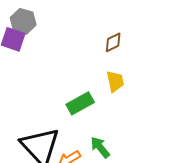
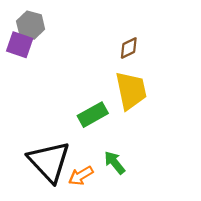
yellow trapezoid: (115, 81) -> (131, 91), size x1.6

